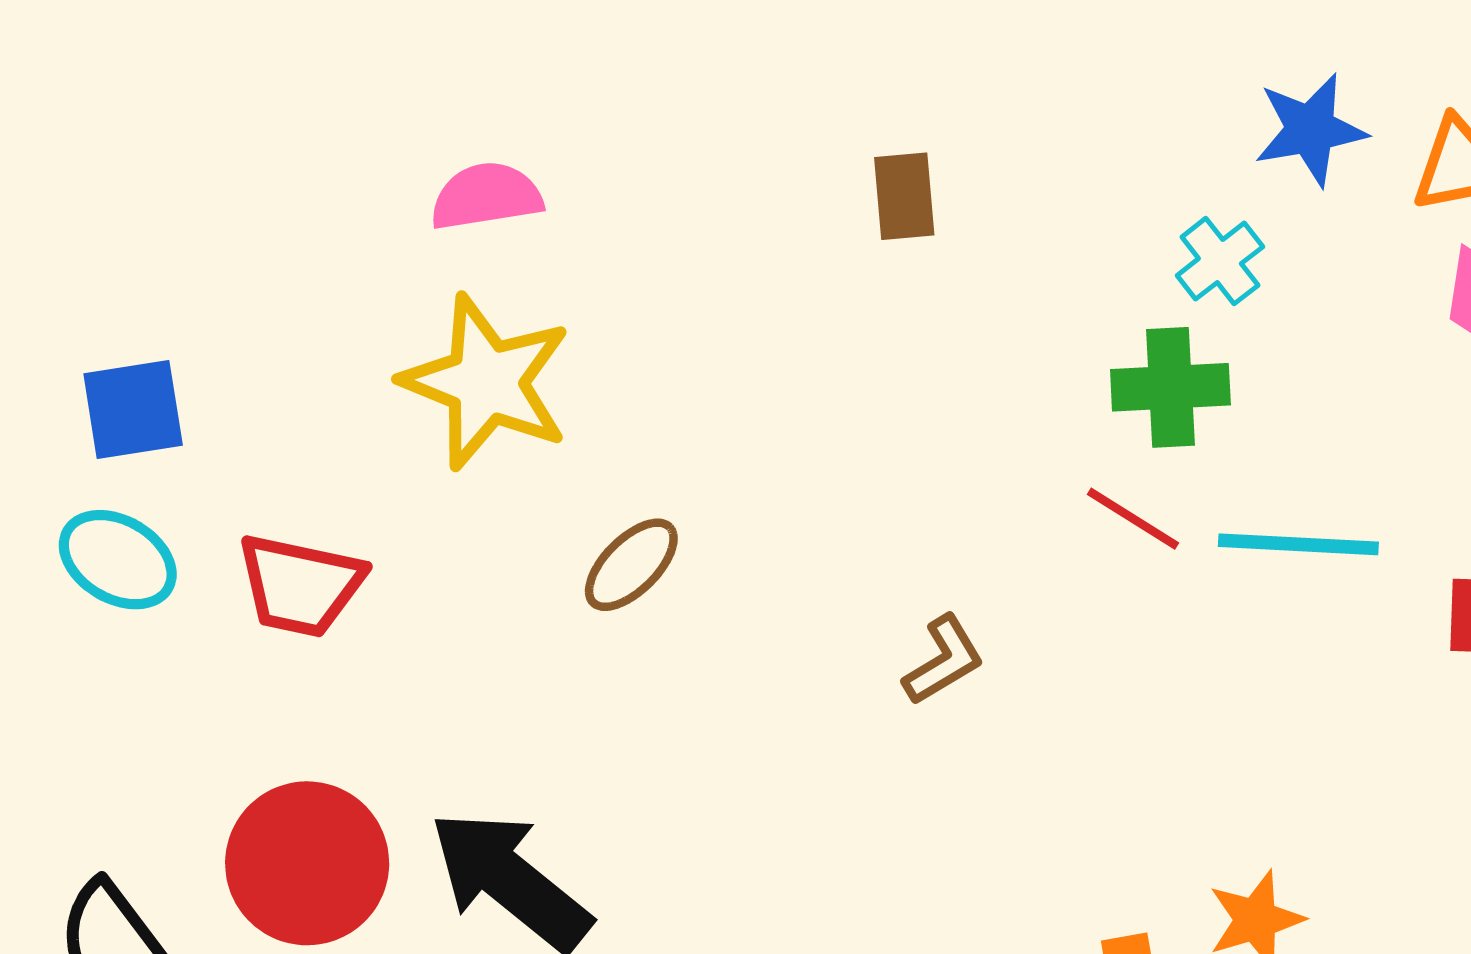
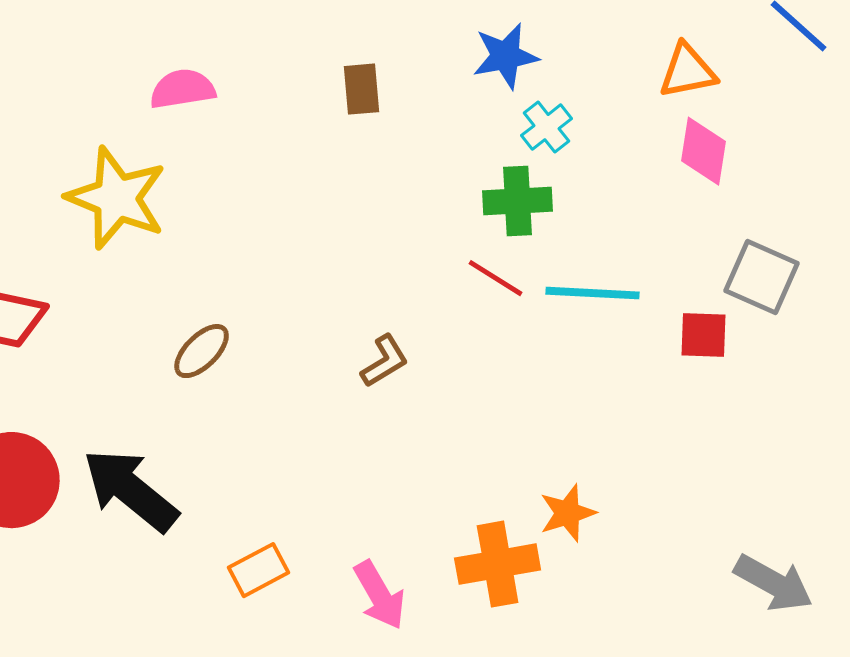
blue star: (1310, 130) -> (506, 56), moved
pink semicircle: (486, 196) -> (183, 89), moved
brown ellipse: (631, 565) -> (202, 351), moved

